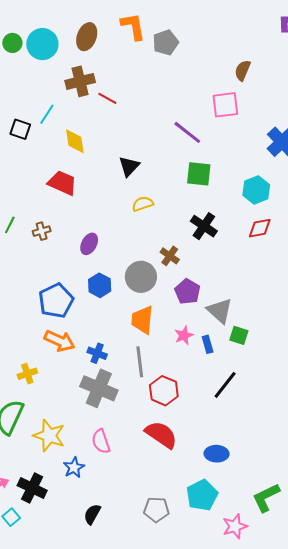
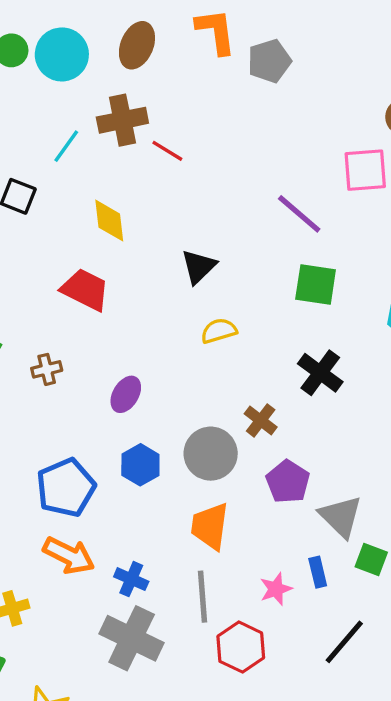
cyan line: (47, 114) -> (66, 146), moved
pink star: (184, 335) -> (276, 589), moved

